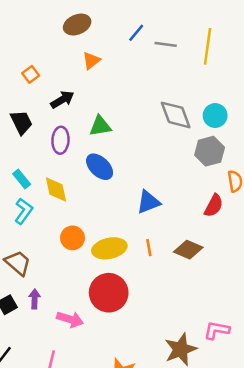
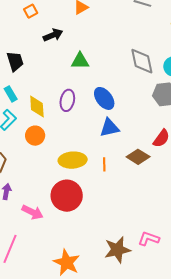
black trapezoid: (21, 122) -> (15, 61), moved
purple ellipse: (60, 140) -> (67, 100), moved
blue ellipse: (100, 167) -> (104, 98), moved
orange circle: (73, 238) -> (35, 136), moved
brown diamond: (188, 250) -> (138, 157), moved

